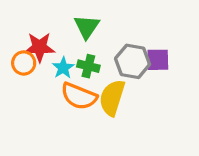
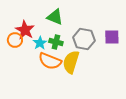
green triangle: (87, 27) -> (55, 17), turned -42
red star: (39, 47) -> (25, 30), turned 30
purple square: (158, 60) -> (112, 37), moved

